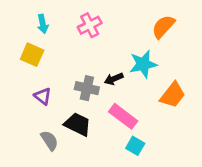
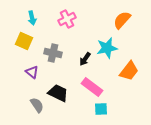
black arrow: (114, 79) -> (85, 59), turned -32
gray cross: (87, 88) -> (53, 53), moved
cyan square: (135, 146) -> (101, 109), turned -32

